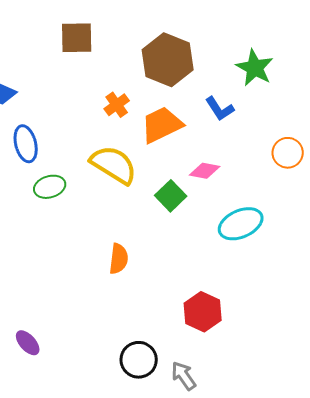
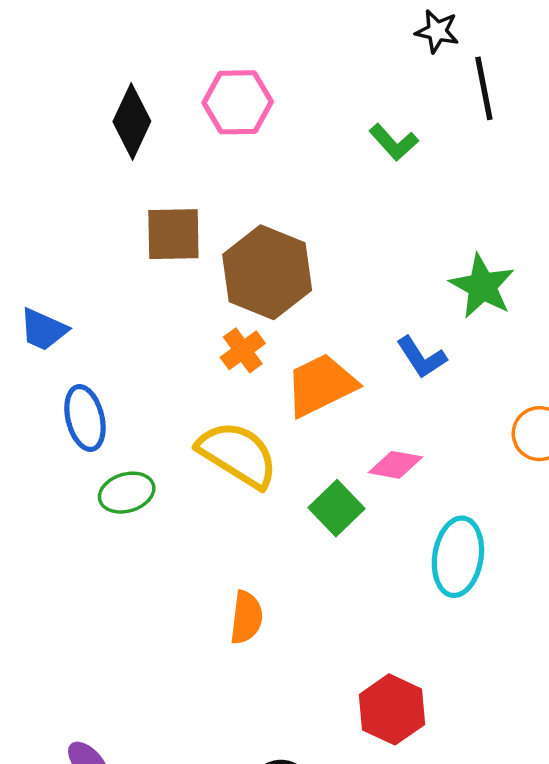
brown hexagon: (168, 60) -> (267, 272), moved
cyan ellipse: (241, 224) -> (458, 557), turned -57

